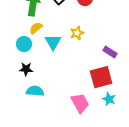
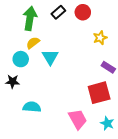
yellow star: (77, 33) -> (100, 38), moved
black star: (26, 69) -> (13, 82), moved
cyan star: (109, 99) -> (107, 123), moved

